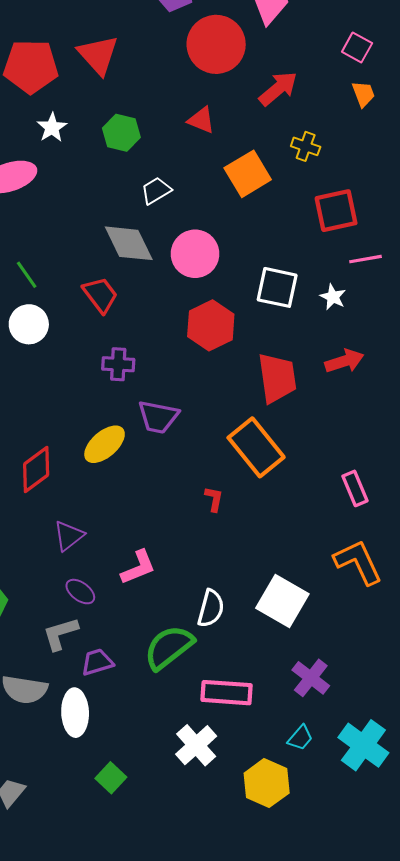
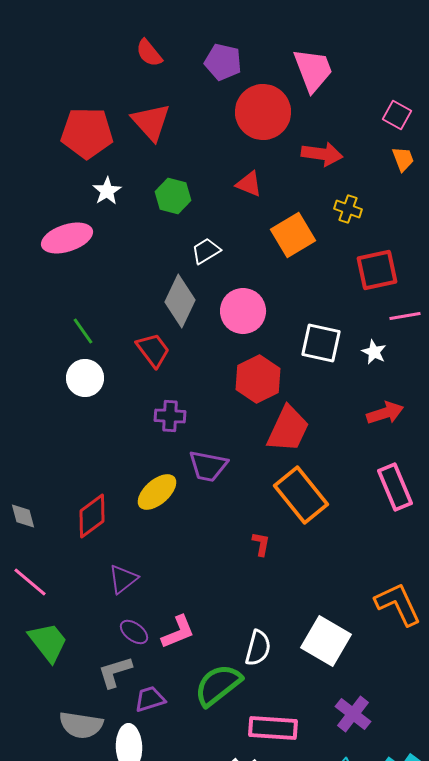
red arrow: (278, 89) -> (322, 154), turned 48
gray diamond: (129, 243) -> (180, 301), turned 51
red trapezoid: (277, 378) -> (288, 429), moved, turned 33
pink rectangle: (355, 488) -> (395, 487), moved, size x1.4
pink L-shape: (138, 567) -> (178, 632), moved

